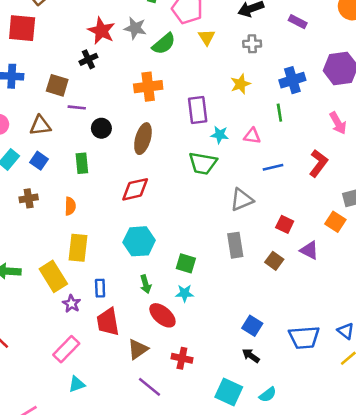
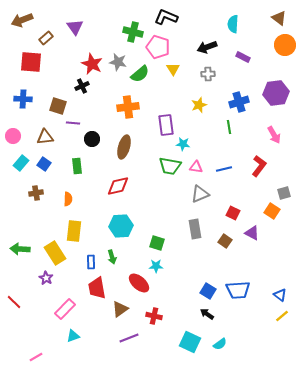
pink triangle: (252, 136) -> (196, 167), moved
green arrow: (146, 284) -> (112, 257), moved
purple star: (71, 304) -> (46, 278), moved
blue trapezoid: (304, 337) -> (238, 290), moved
purple line: (149, 387) -> (129, 338), turned -60

